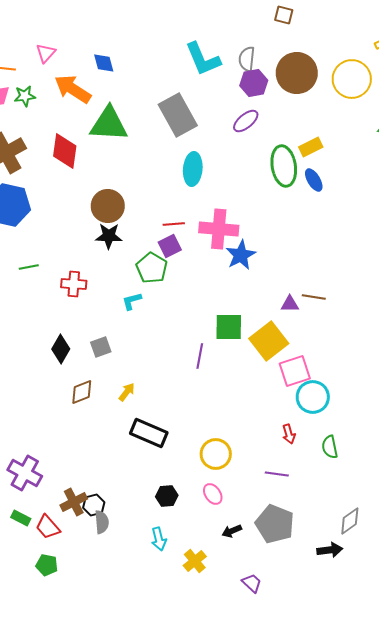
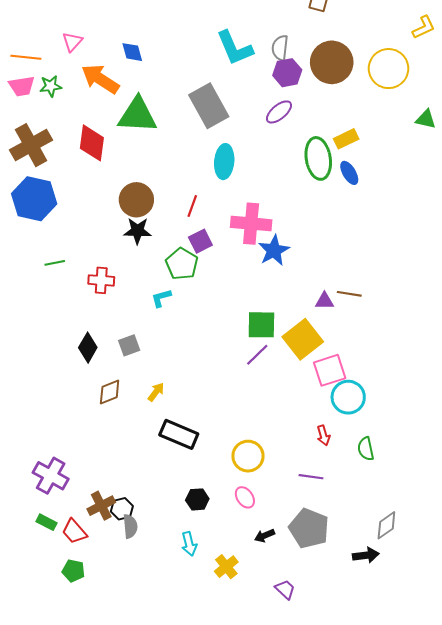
red line: (174, 224) -> (192, 206), moved, turned -65
purple line: (200, 356) -> (257, 355), moved, turned 35

